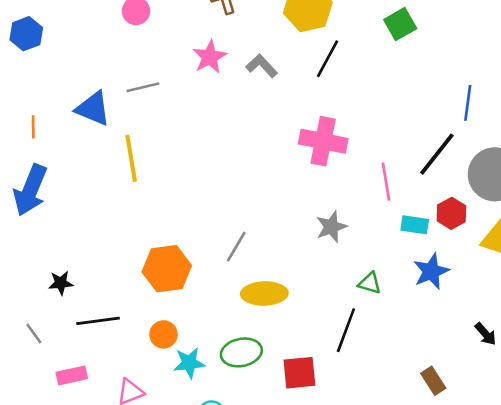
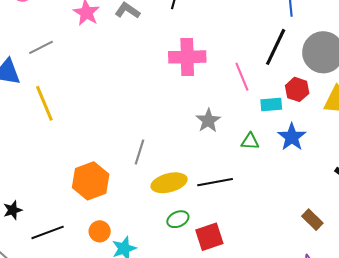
green triangle: (370, 283) -> (250, 141), moved
black line: (346, 330) -> (215, 182), moved, turned 72
green ellipse: (241, 352) -> (178, 219), moved, size x0.7

